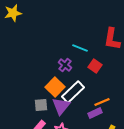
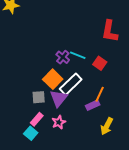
cyan line: (80, 48) -> (78, 55), moved
red square: (95, 66) -> (100, 63), moved
orange line: (102, 102) -> (100, 94), turned -42

